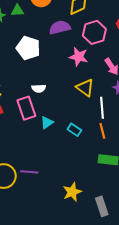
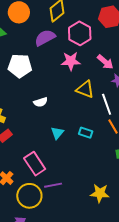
pink rectangle: (26, 108) -> (35, 164), moved
yellow star: (72, 192) -> (100, 193), turned -30

